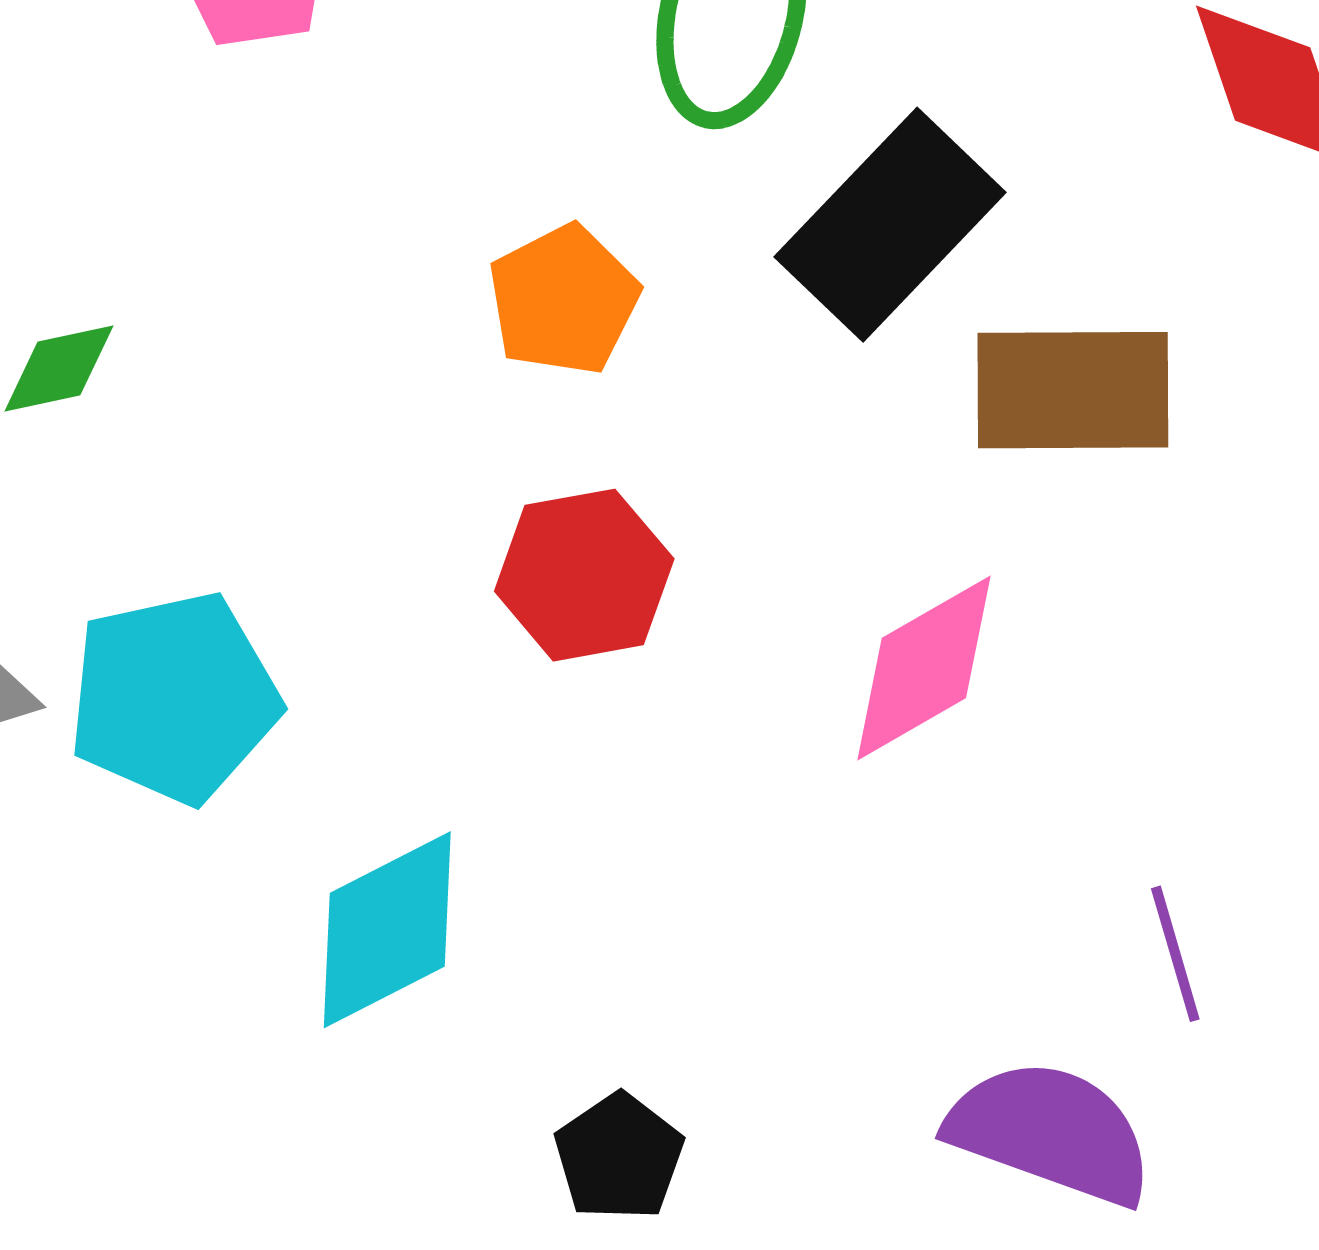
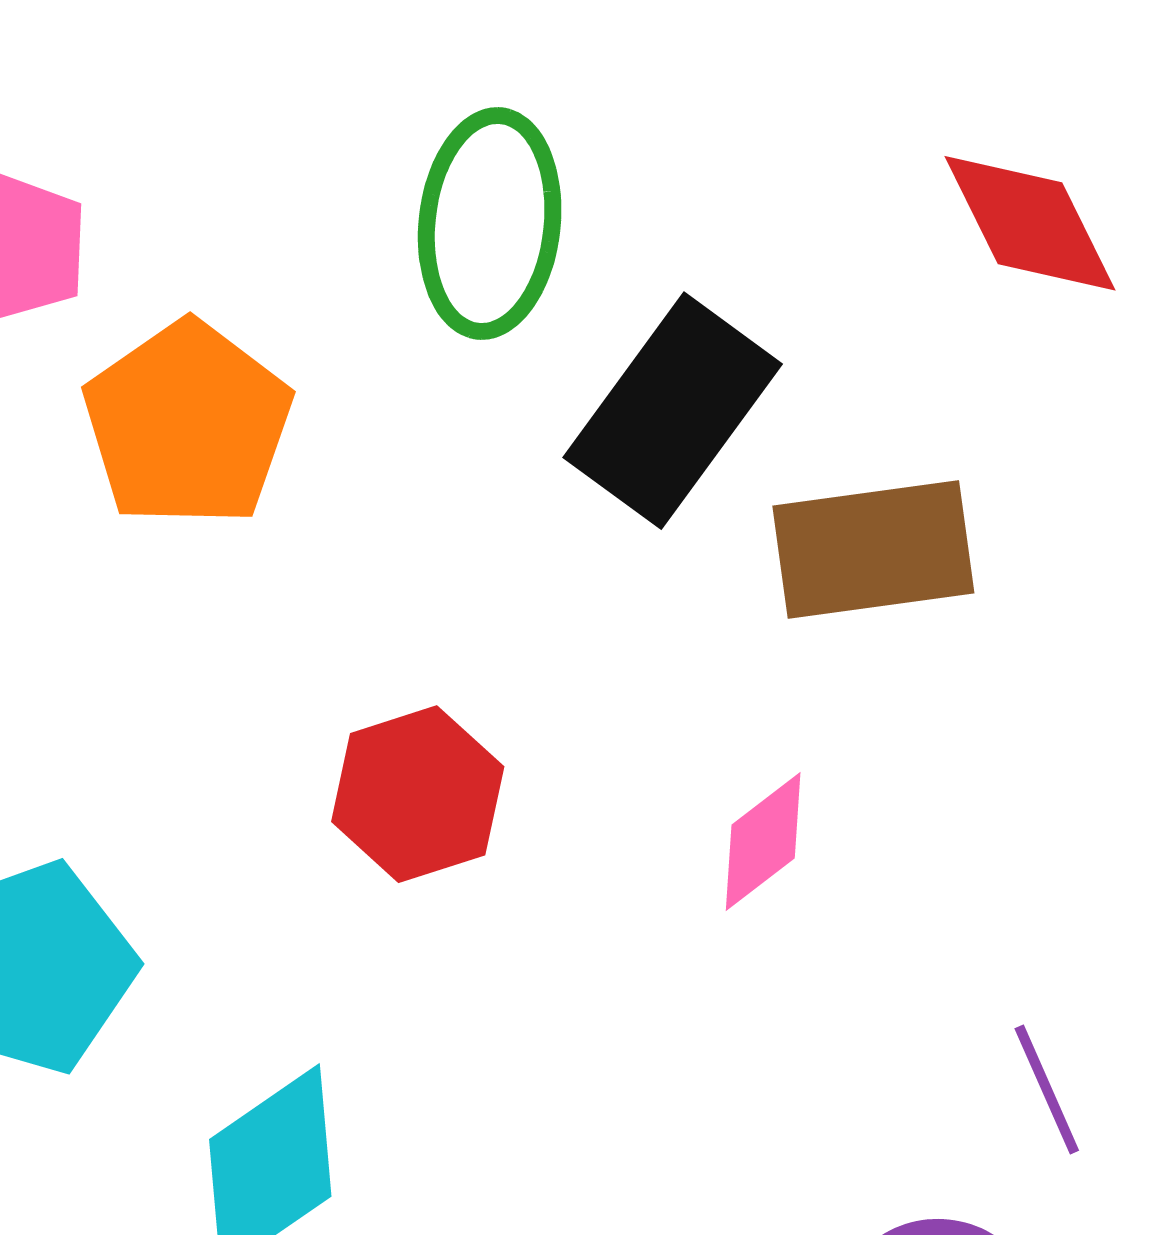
orange pentagon: (564, 300) -> (188, 424), moved, size x1.4
pink diamond: (924, 668) -> (763, 841), size x0.7

